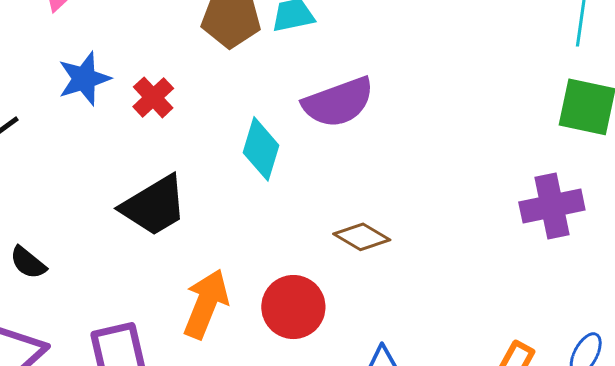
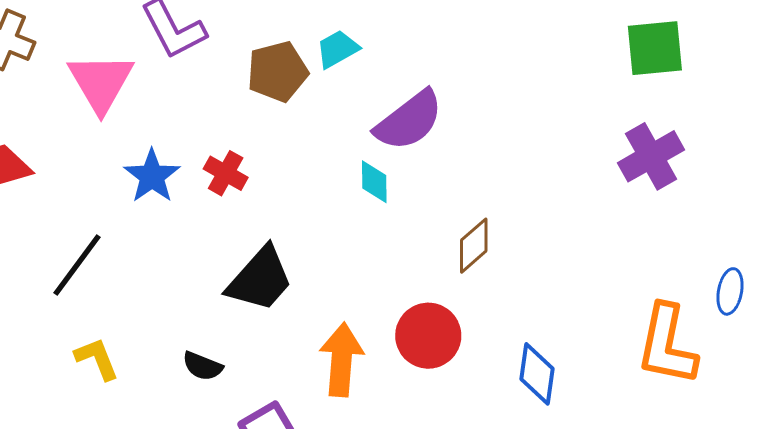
cyan diamond: (261, 149) -> (374, 182), moved, size x0.7
brown diamond: (362, 237) -> (474, 246), turned -54
black semicircle: (28, 263) -> (203, 366), moved

